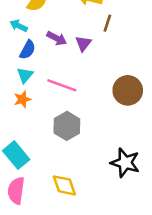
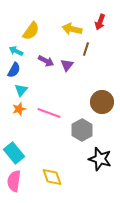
blue semicircle: (28, 50) -> (14, 70), moved
pink line: (62, 85) -> (49, 113), moved
gray hexagon: (67, 126) -> (82, 130), moved

